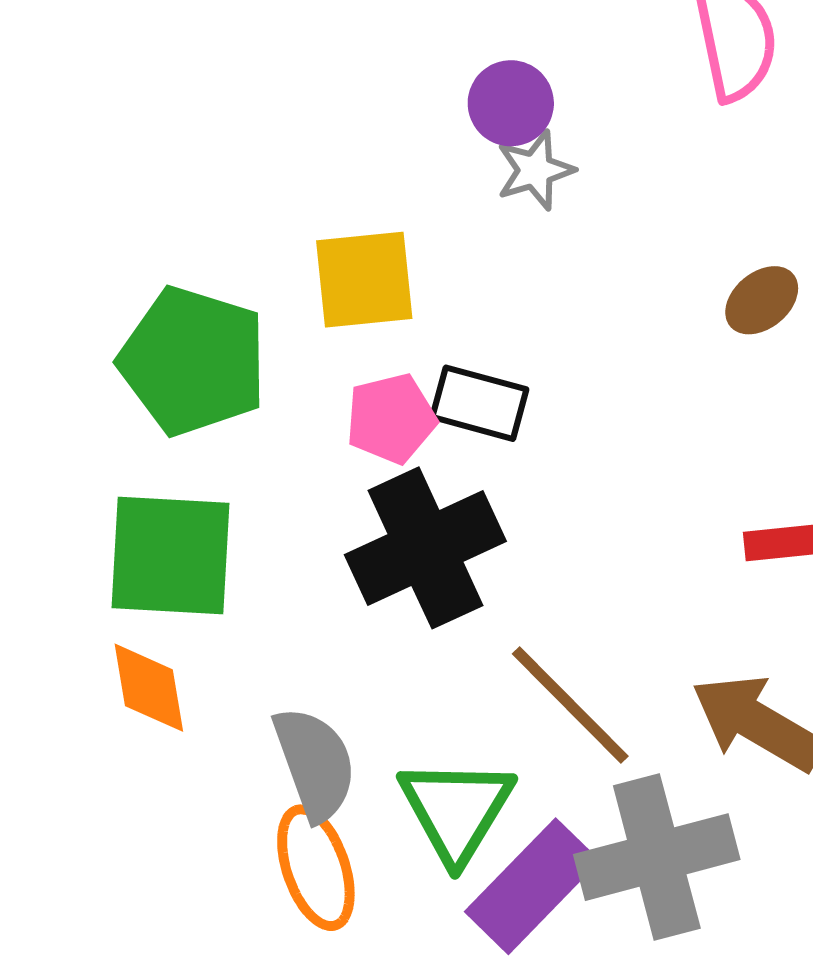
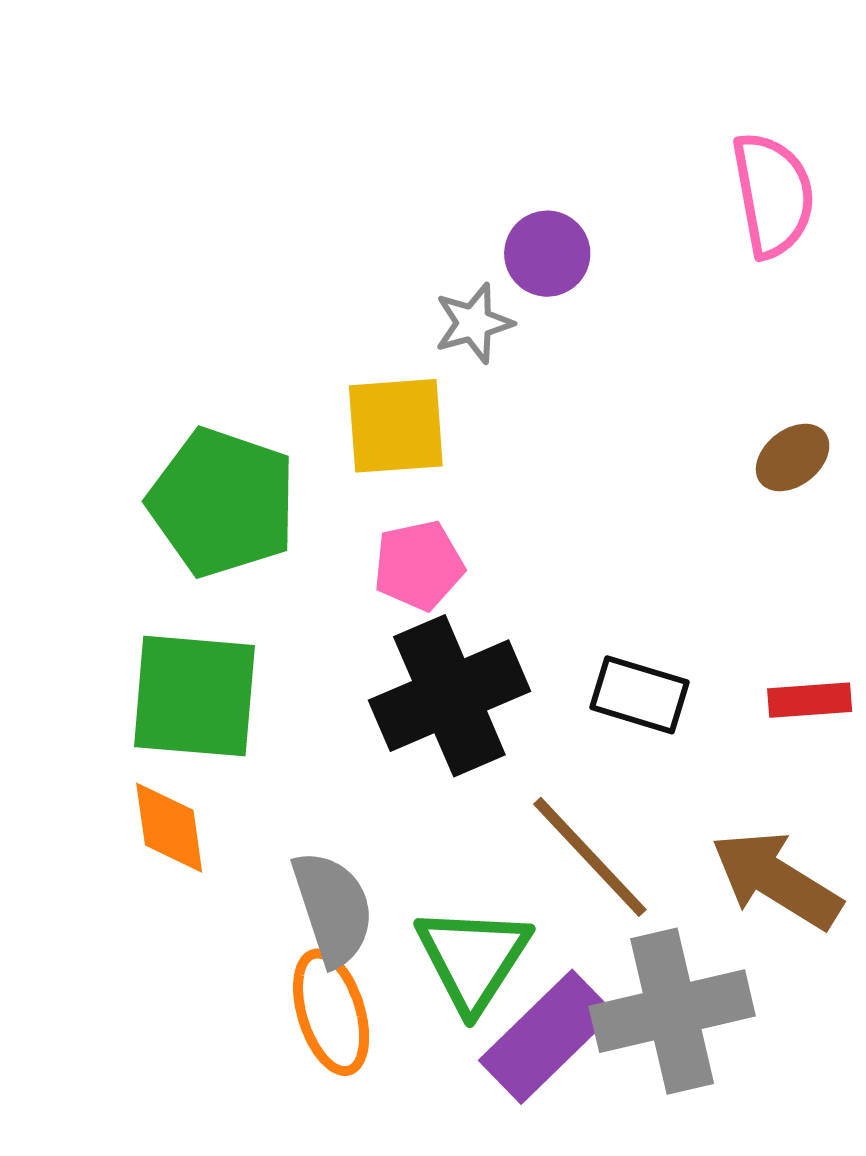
gray star: (535, 170) -> (474, 323), moved
black rectangle: (479, 403) -> (639, 695), moved

